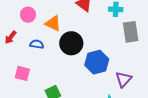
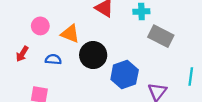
gray rectangle: (131, 32) -> (161, 36), turned -50

